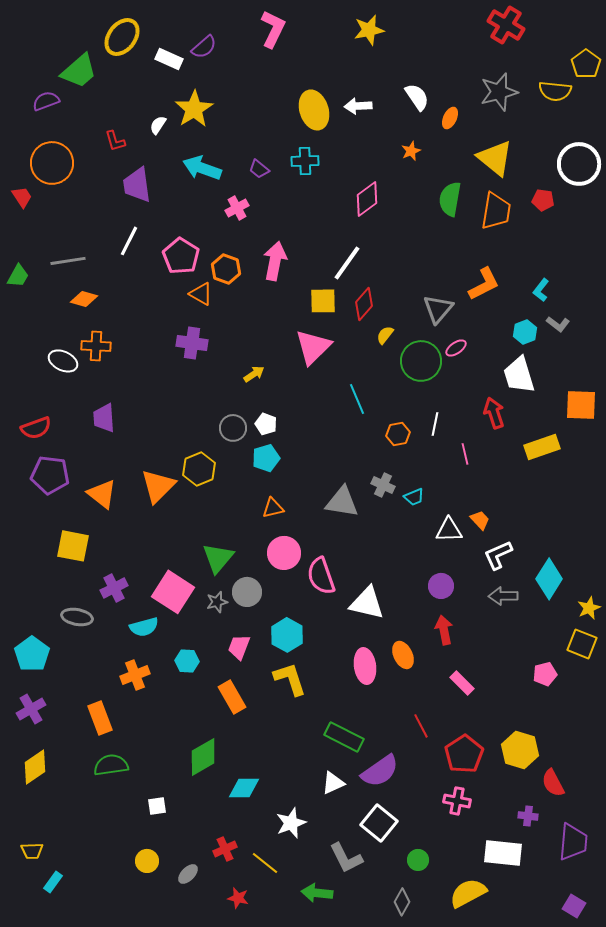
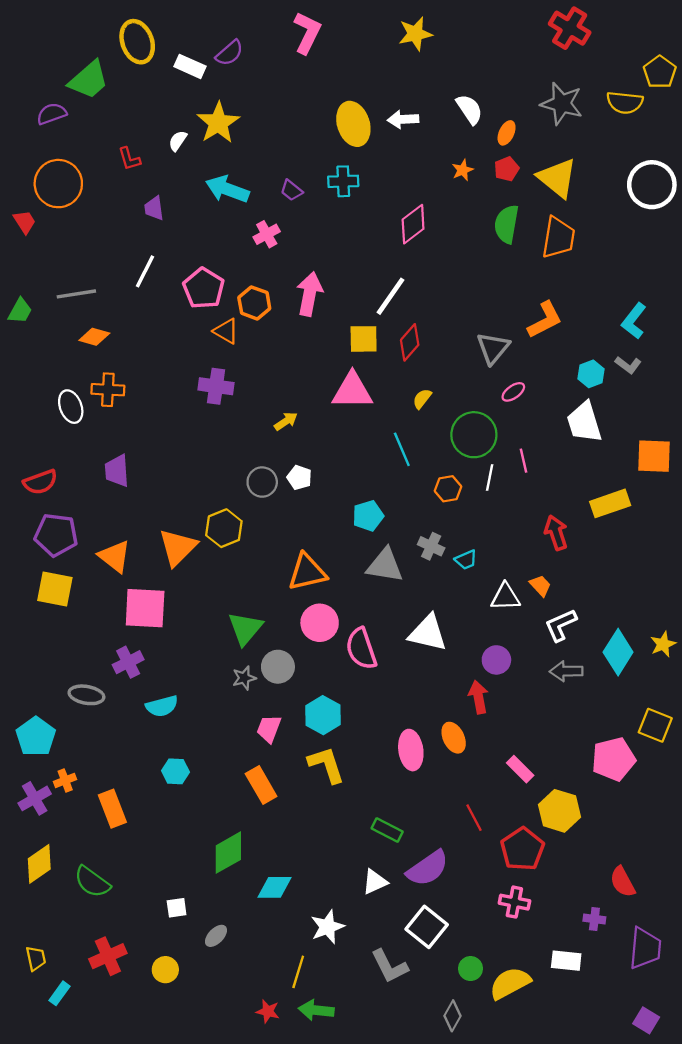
yellow ellipse: (122, 37) -> (137, 42), turned -57
gray star: (499, 92) -> (562, 104), turned 30
purple trapezoid: (137, 185) -> (154, 208), size x0.6
red pentagon: (543, 200) -> (507, 169), moved, turned -30
cyan L-shape: (541, 290) -> (634, 321), moved, size x1.4
yellow semicircle: (385, 335) -> (422, 399), moved
pink triangle: (313, 347) -> (352, 391), turned 45
white ellipse: (63, 361) -> (71, 407), turned 44
green circle: (421, 361) -> (474, 435), moved
red arrow: (494, 413) -> (556, 533), moved
pink line: (465, 454) -> (523, 461), moved
cyan pentagon: (266, 458) -> (368, 516), moved
orange triangle: (273, 508) -> (307, 572), size x1.6
yellow square: (73, 546) -> (55, 589), moved
pink square: (173, 592) -> (145, 608), moved, turned -30
white triangle: (367, 603) -> (428, 633), moved
yellow star: (589, 608) -> (663, 644), moved
red arrow: (444, 630) -> (478, 697), moved
cyan hexagon: (187, 661) -> (175, 771), moved
pink pentagon: (545, 674) -> (614, 759), size x1.6
orange cross: (135, 675) -> (65, 780), moved, size x0.7
green rectangle: (344, 737) -> (387, 830), size x0.7
yellow hexagon: (520, 750) -> (559, 811), moved
green semicircle: (111, 765) -> (92, 882), moved, turned -136
red cross: (225, 849) -> (108, 956), moved, size x1.4
yellow trapezoid: (32, 851) -> (36, 958), turned -100
white rectangle: (503, 853) -> (566, 961), size x0.7
yellow line: (265, 863) -> (298, 972), turned 68
gray ellipse: (188, 874) -> (216, 936), moved
green arrow: (317, 893) -> (316, 1010), moved
yellow semicircle: (468, 893) -> (510, 983), moved

